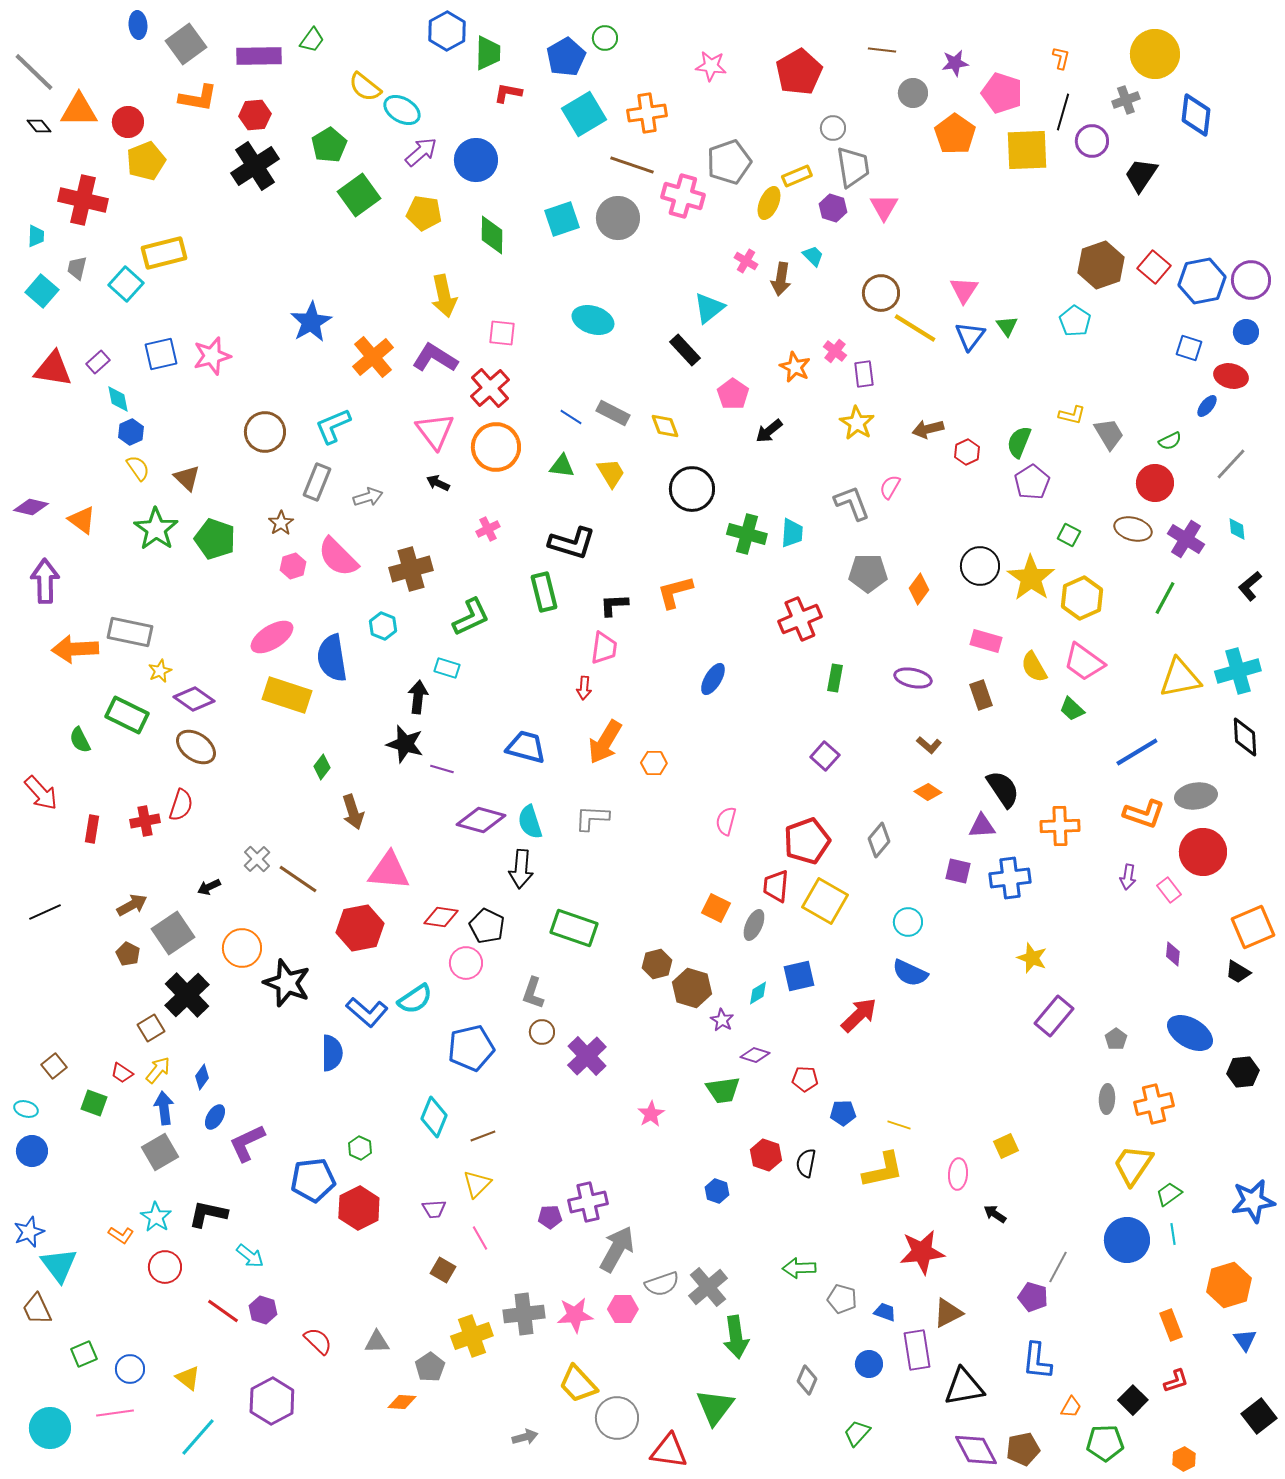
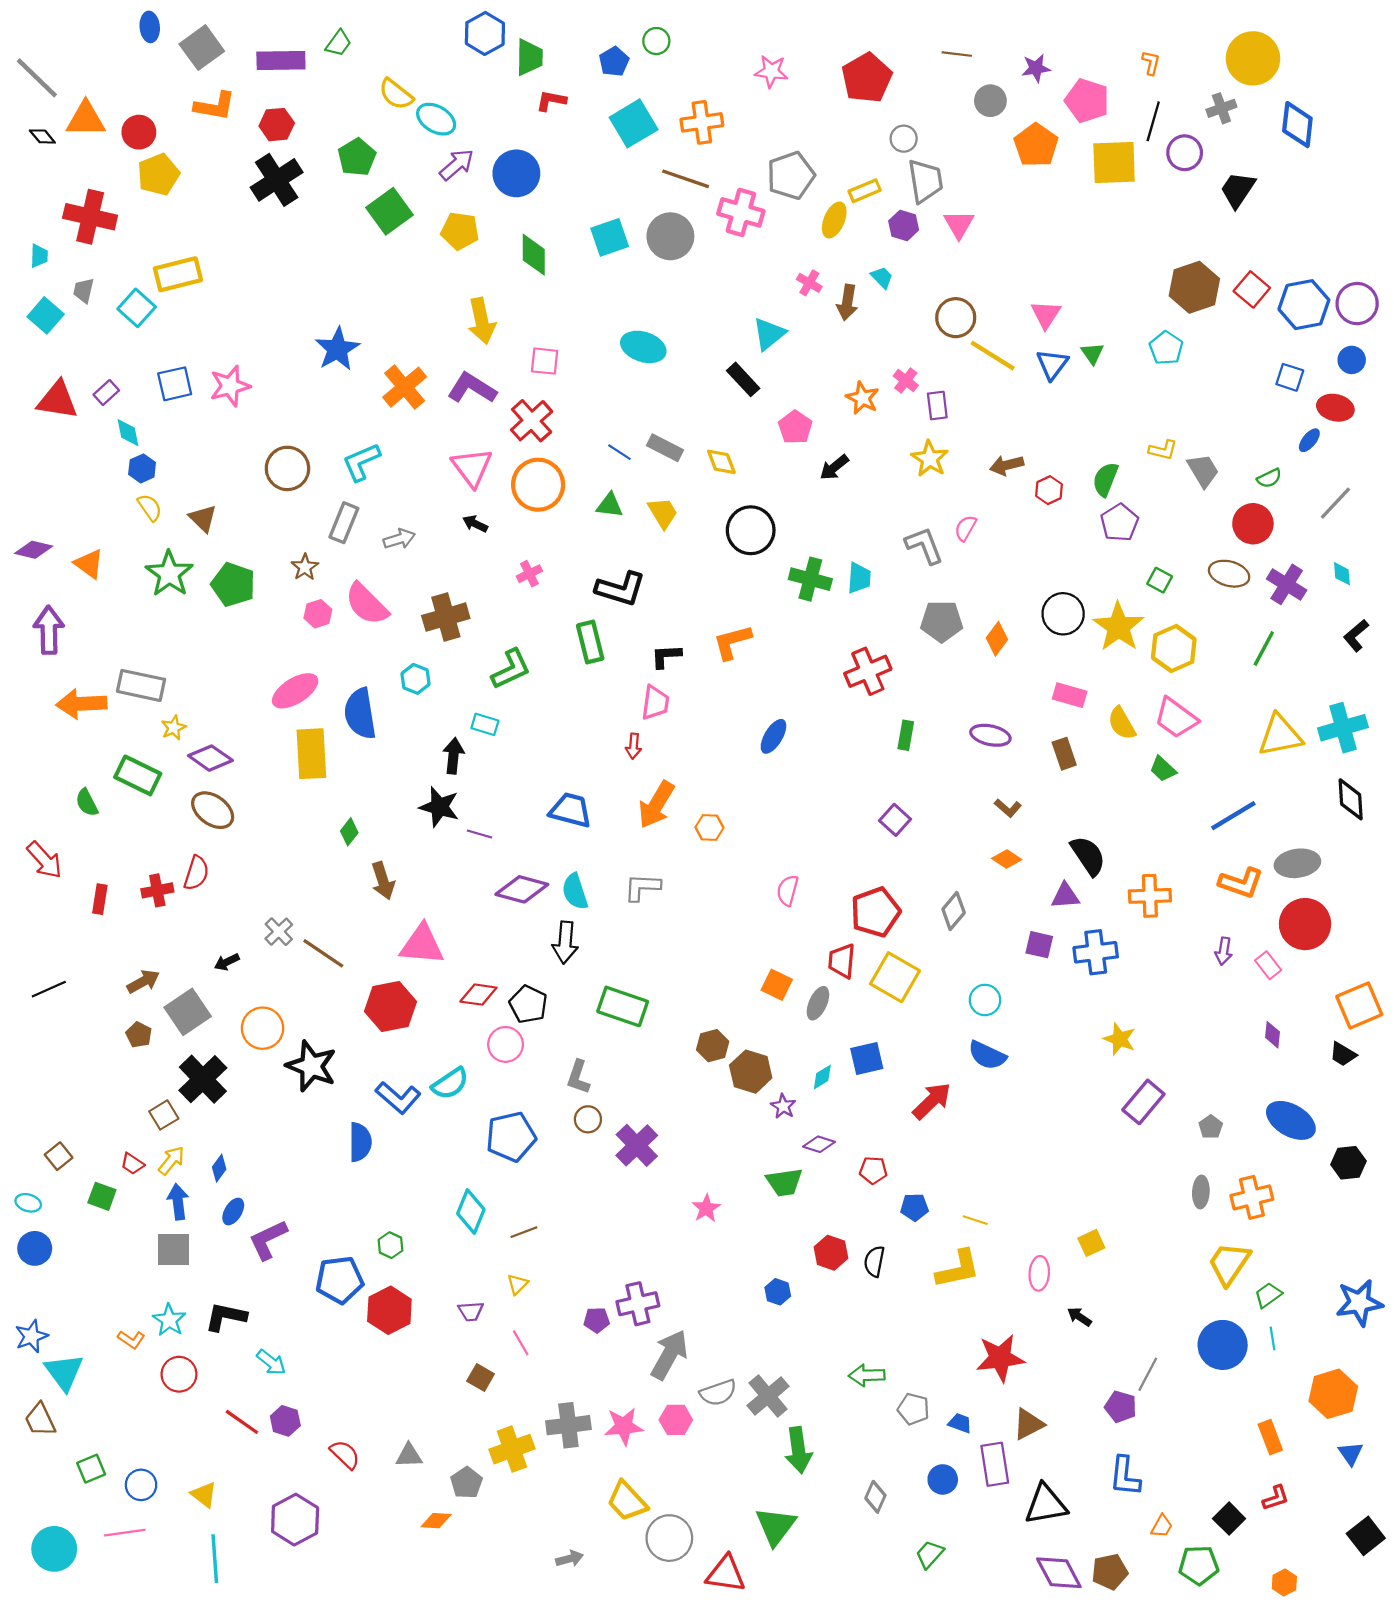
blue pentagon: (566, 57) -> (614, 62), size x0.7
yellow rectangle: (287, 695) -> (311, 754), turned 69
gray square: (160, 1152) -> (174, 1249), turned 30
yellow triangle: (477, 1184) -> (517, 1284), size x0.7
cyan line: (198, 1437) -> (215, 1559), turned -45

